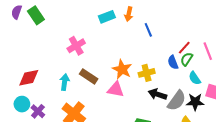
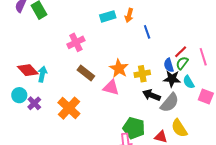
red diamond: (29, 78) -> (28, 70), turned 55
cyan arrow: (65, 82) -> (42, 74), moved
black star: (195, 102) -> (172, 79), moved

